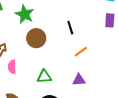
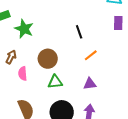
green star: (25, 14) -> (24, 29), moved
brown circle: (36, 38) -> (48, 59), moved

